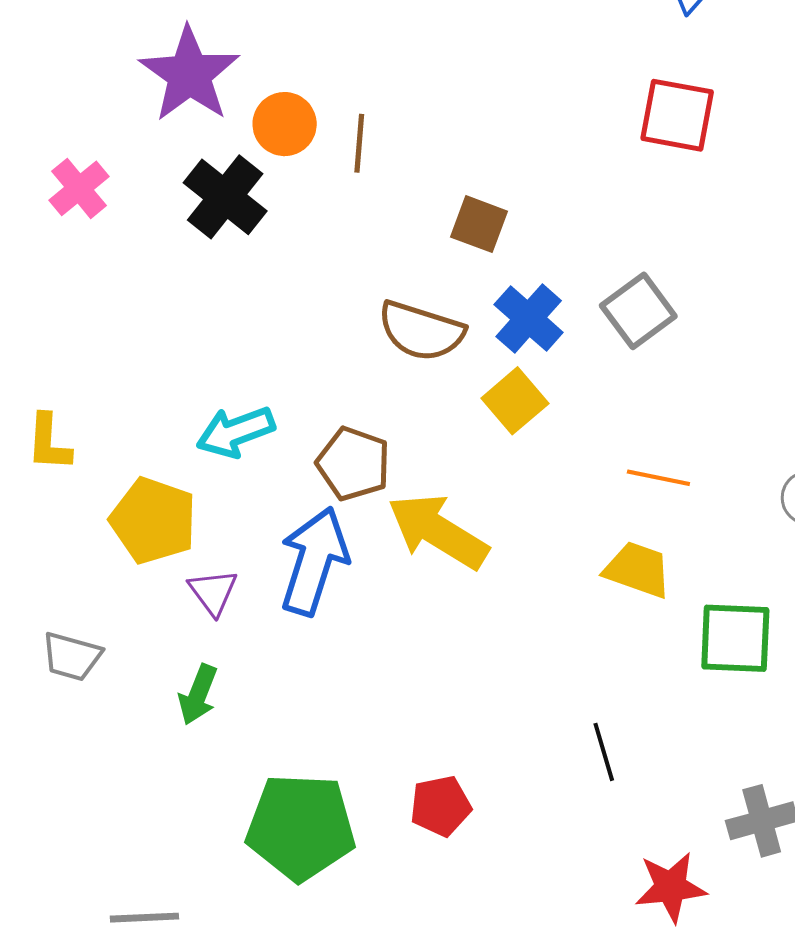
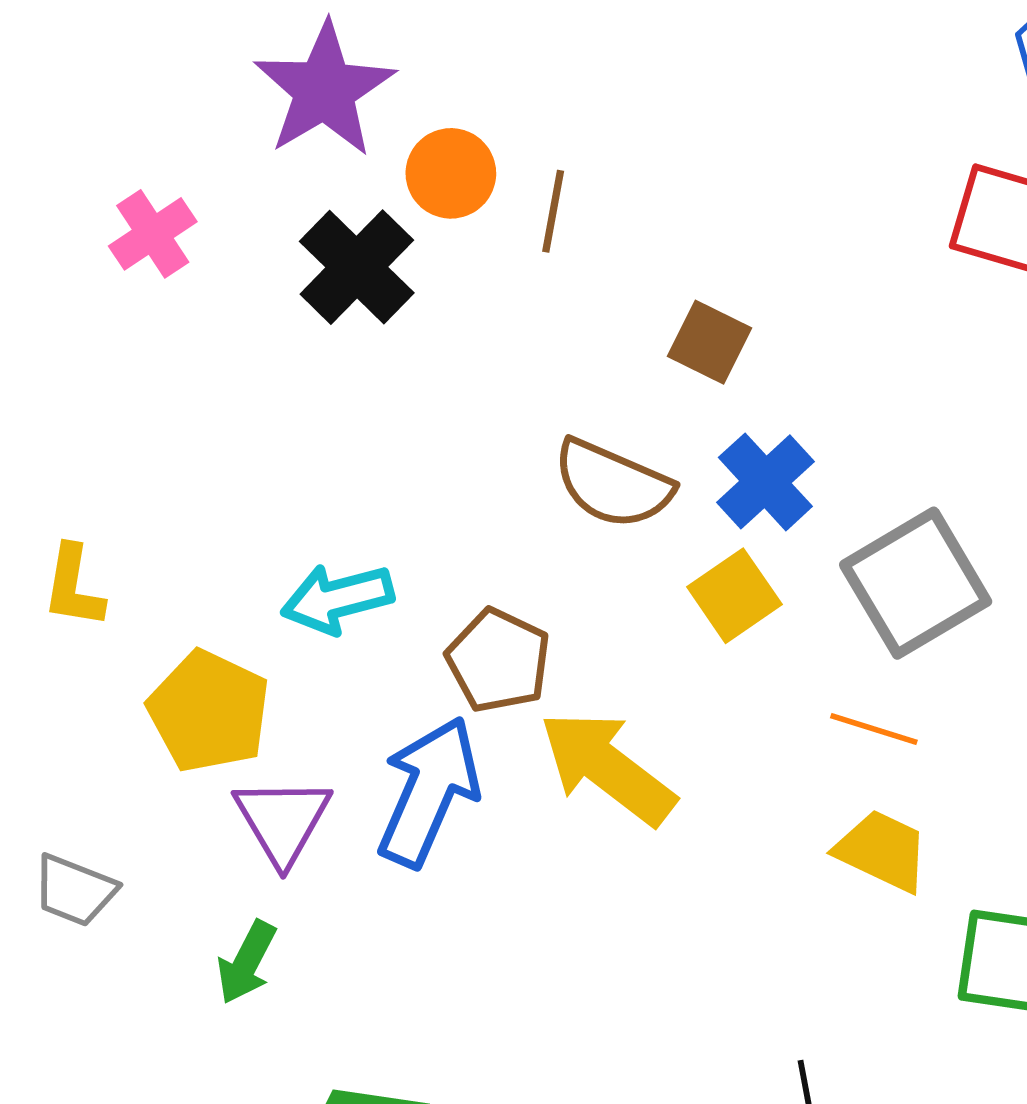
gray square: (638, 311) -> (916, 583), moved, size x1.4
orange line: (658, 478) -> (874, 729), moved
purple triangle: (213, 592) -> (282, 821), size x1.4

